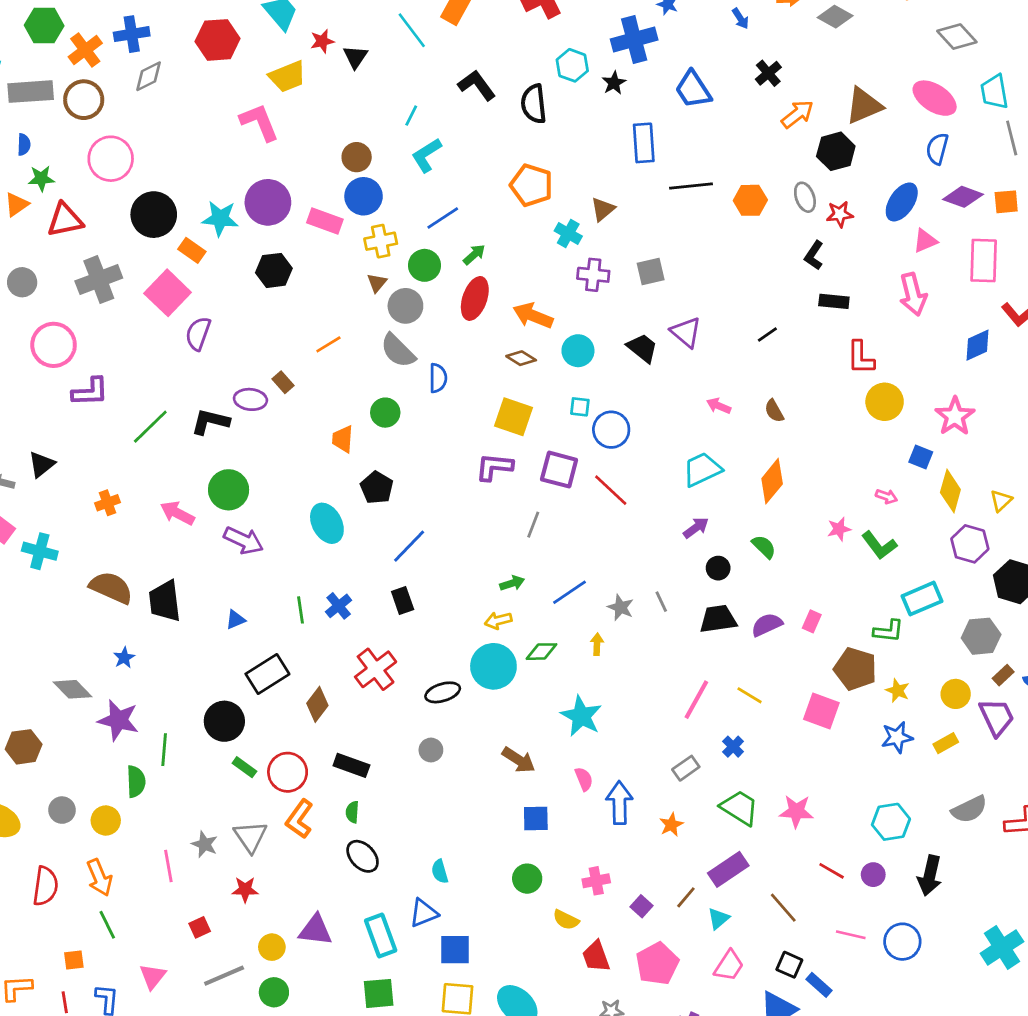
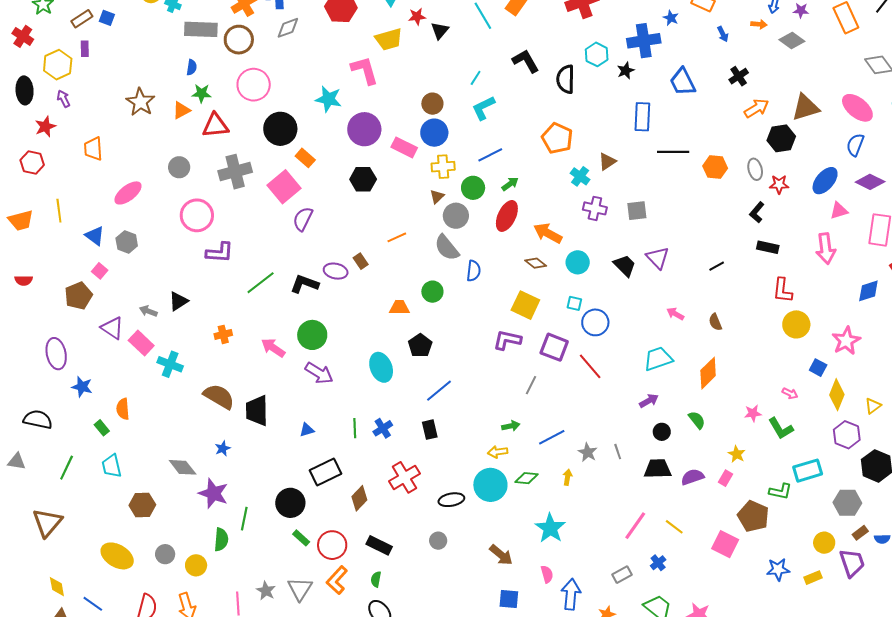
cyan star: (220, 218) -> (328, 99), moved
orange trapezoid: (343, 439) -> (399, 307), turned 80
yellow star: (898, 691) -> (737, 454), moved

